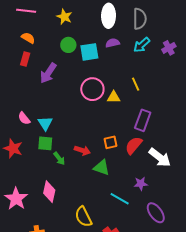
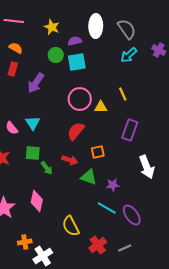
gray semicircle: (140, 19) -> (127, 29), turned -35
purple semicircle: (113, 43) -> (75, 41), moved
purple cross: (169, 48) -> (159, 50), moved, turned -32
cyan triangle: (45, 123) -> (33, 123), moved
red semicircle: (134, 145) -> (76, 131), moved
white arrow: (160, 157) -> (147, 167), turned 30
purple star: (141, 184) -> (113, 185), moved
purple ellipse: (156, 213) -> (132, 215), moved

